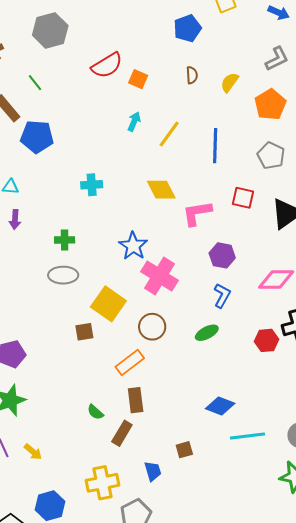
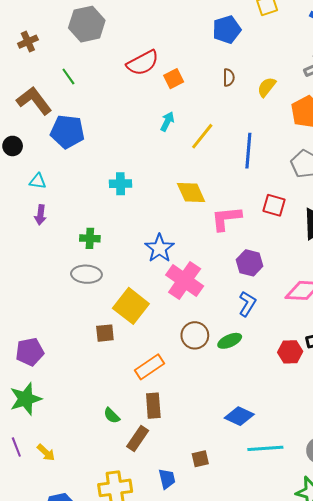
orange square: (138, 79) -> (174, 79), turned 36
brown circle: (152, 327) -> (195, 335), moved

